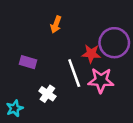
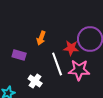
orange arrow: (56, 24) -> (41, 38), moved

